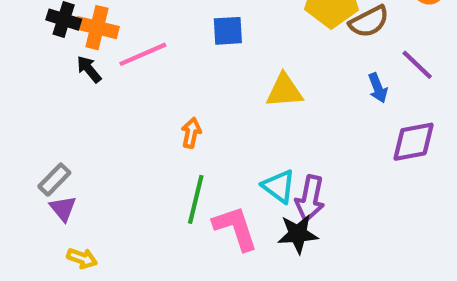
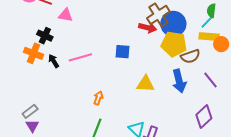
orange cross: (97, 28) -> (33, 53), moved
blue arrow: (378, 88) -> (179, 81), moved, size x1.6
purple diamond: (413, 142) -> (204, 116), turned -40

